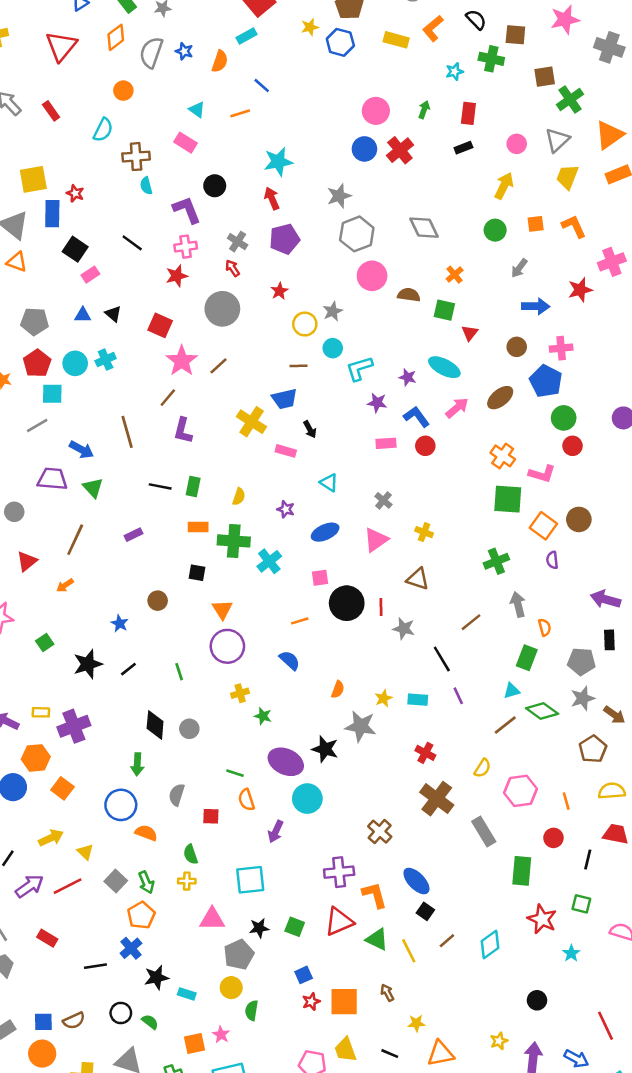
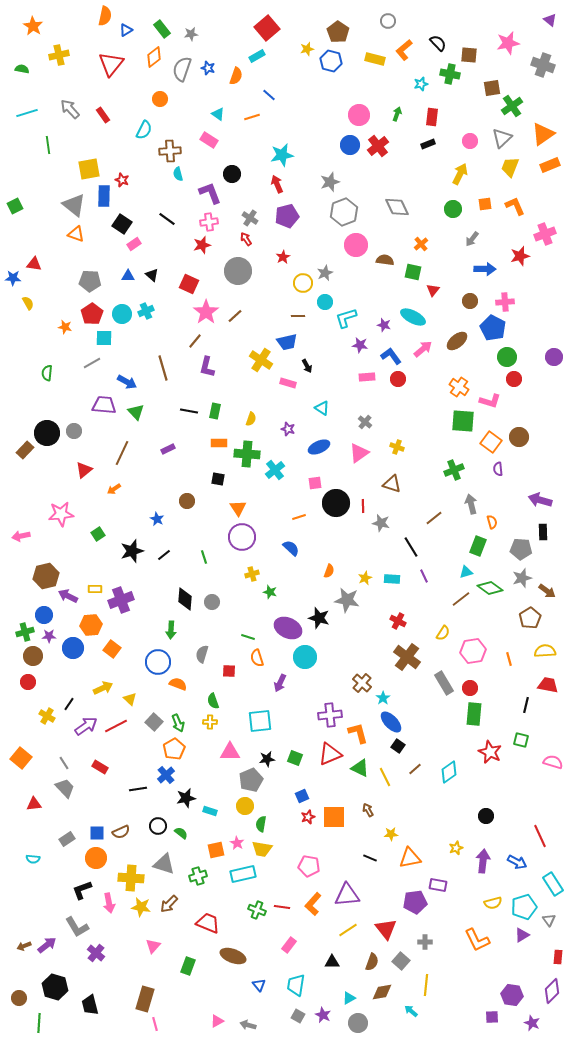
red circle: (553, 838) -> (470, 688), moved
cyan star: (571, 953) -> (383, 698), moved
yellow trapezoid: (345, 1050) -> (262, 849), moved, turned -60

